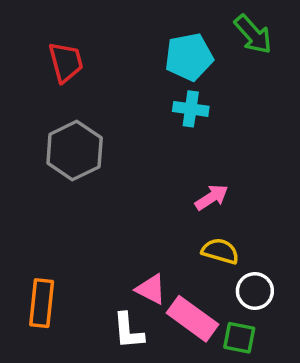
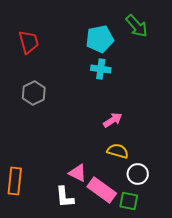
gray hexagon: (75, 151) -> (34, 93), size x0.7

